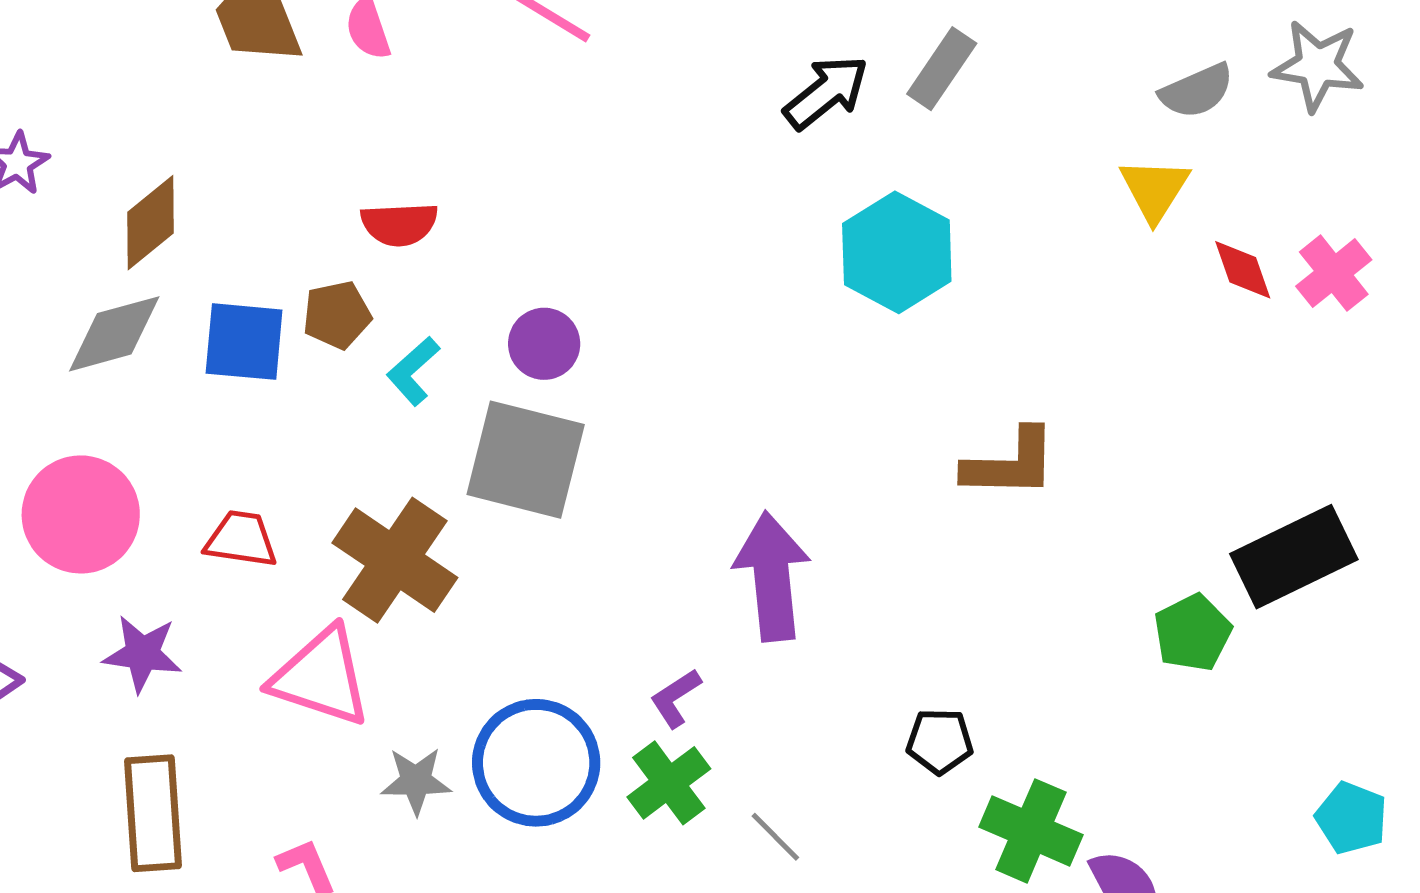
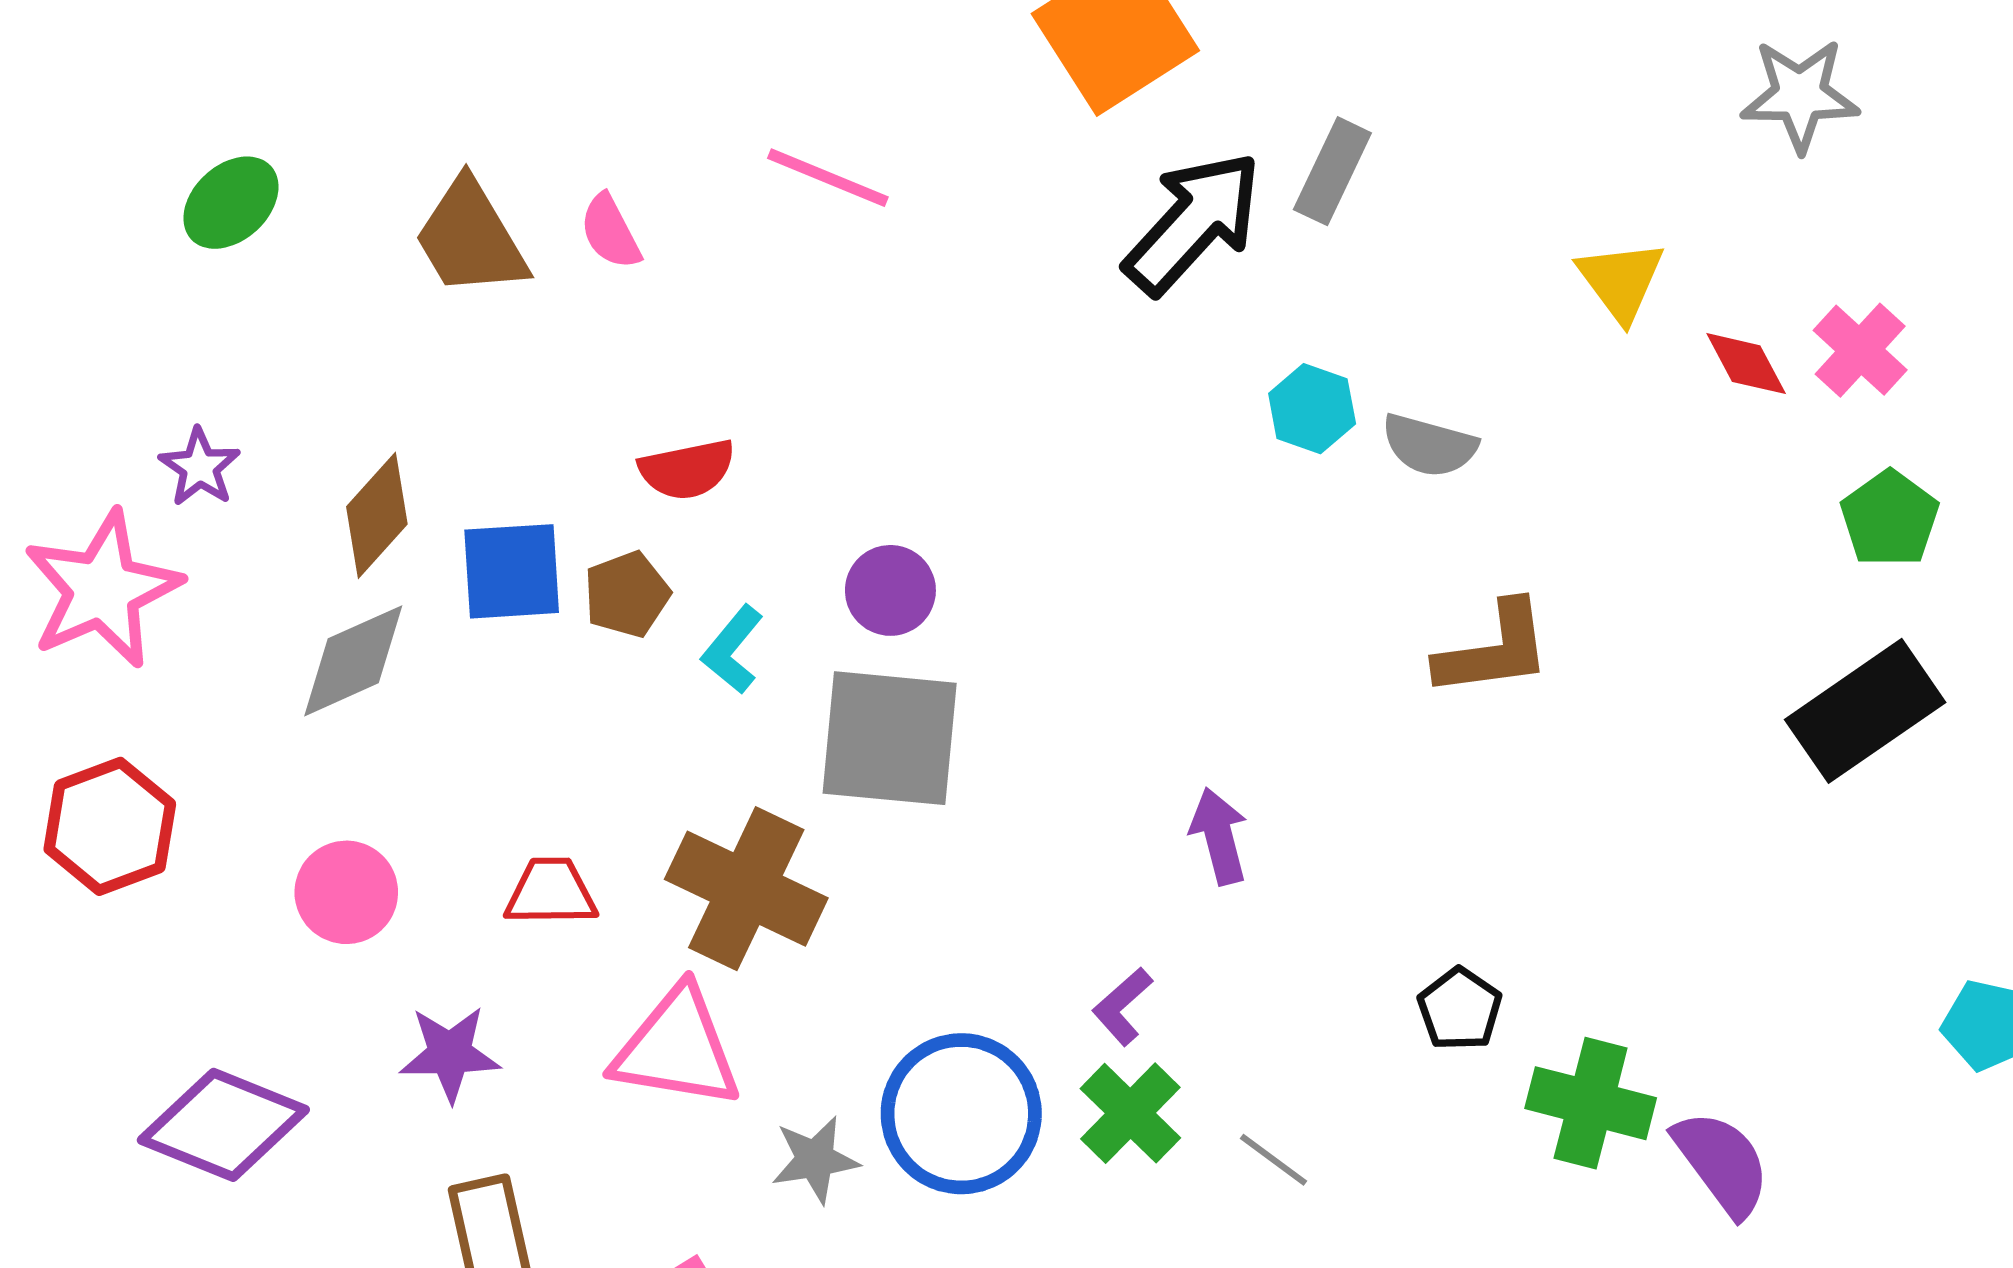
gray semicircle: (1197, 91) -> (1429, 445), moved, turned 48
black arrow: (826, 92) -> (1193, 223), size x1.4
cyan hexagon: (897, 252) -> (1312, 409), size x0.6
blue square: (244, 342) -> (512, 571), moved
pink circle: (81, 514) -> (346, 892), size x0.7
purple arrow: (772, 576) -> (1219, 836), size x0.6
green pentagon: (1193, 633) -> (1890, 519), moved
black pentagon: (940, 741) -> (1460, 1009), turned -30

